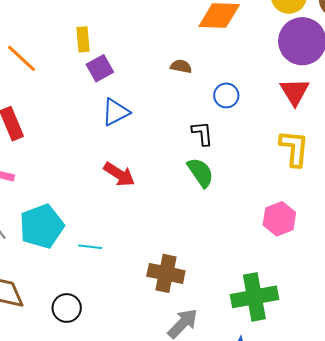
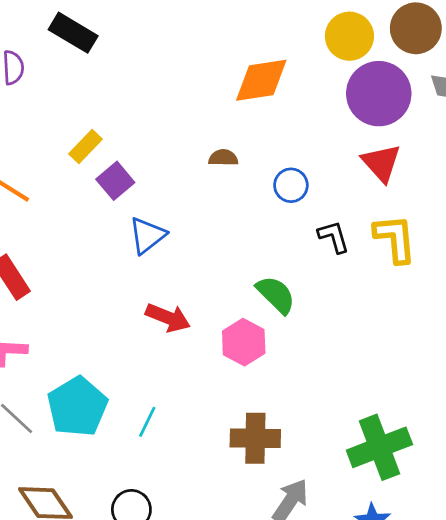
yellow rectangle: (83, 39) -> (85, 147), turned 60
black L-shape: (202, 133) -> (334, 237), moved
pink hexagon: (279, 219) -> (244, 342), moved
cyan line: (90, 247) -> (147, 422), turned -60

